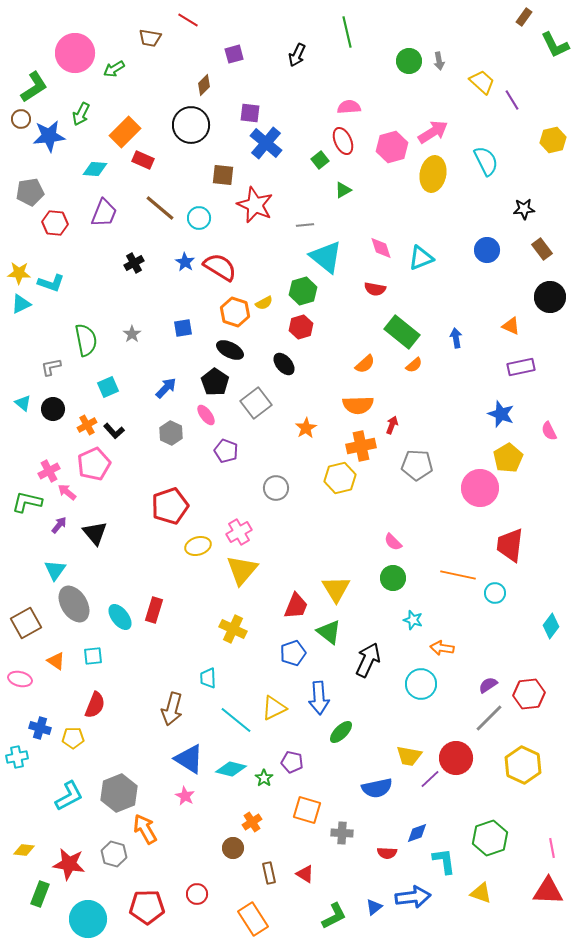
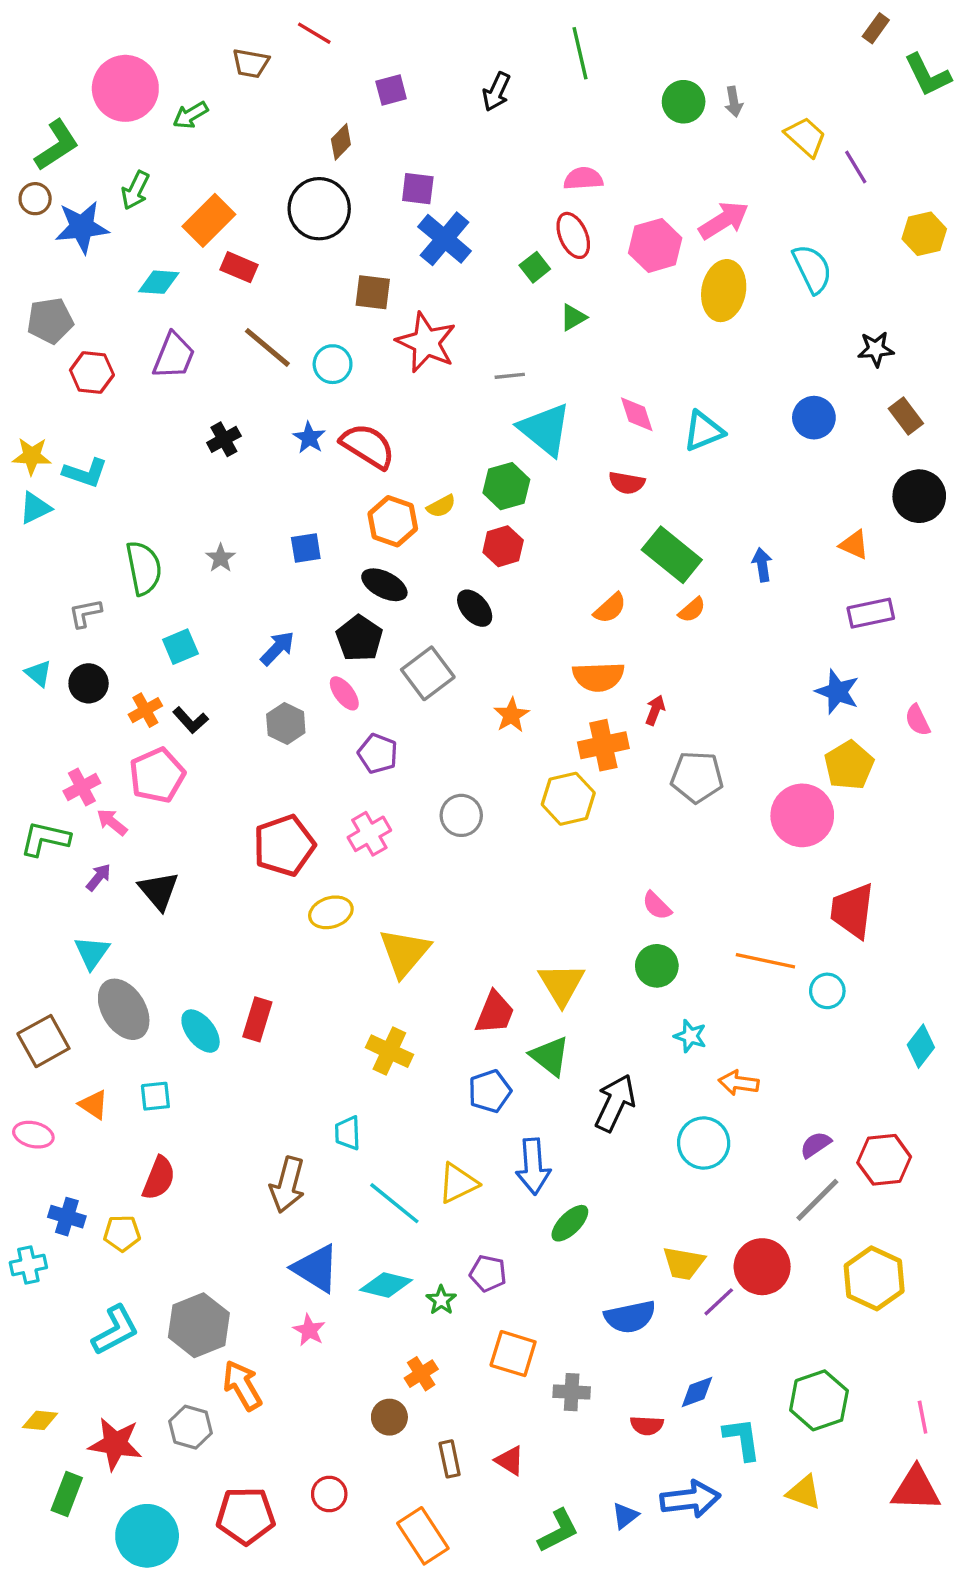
pink cross: (239, 532) -> (369, 834), moved

